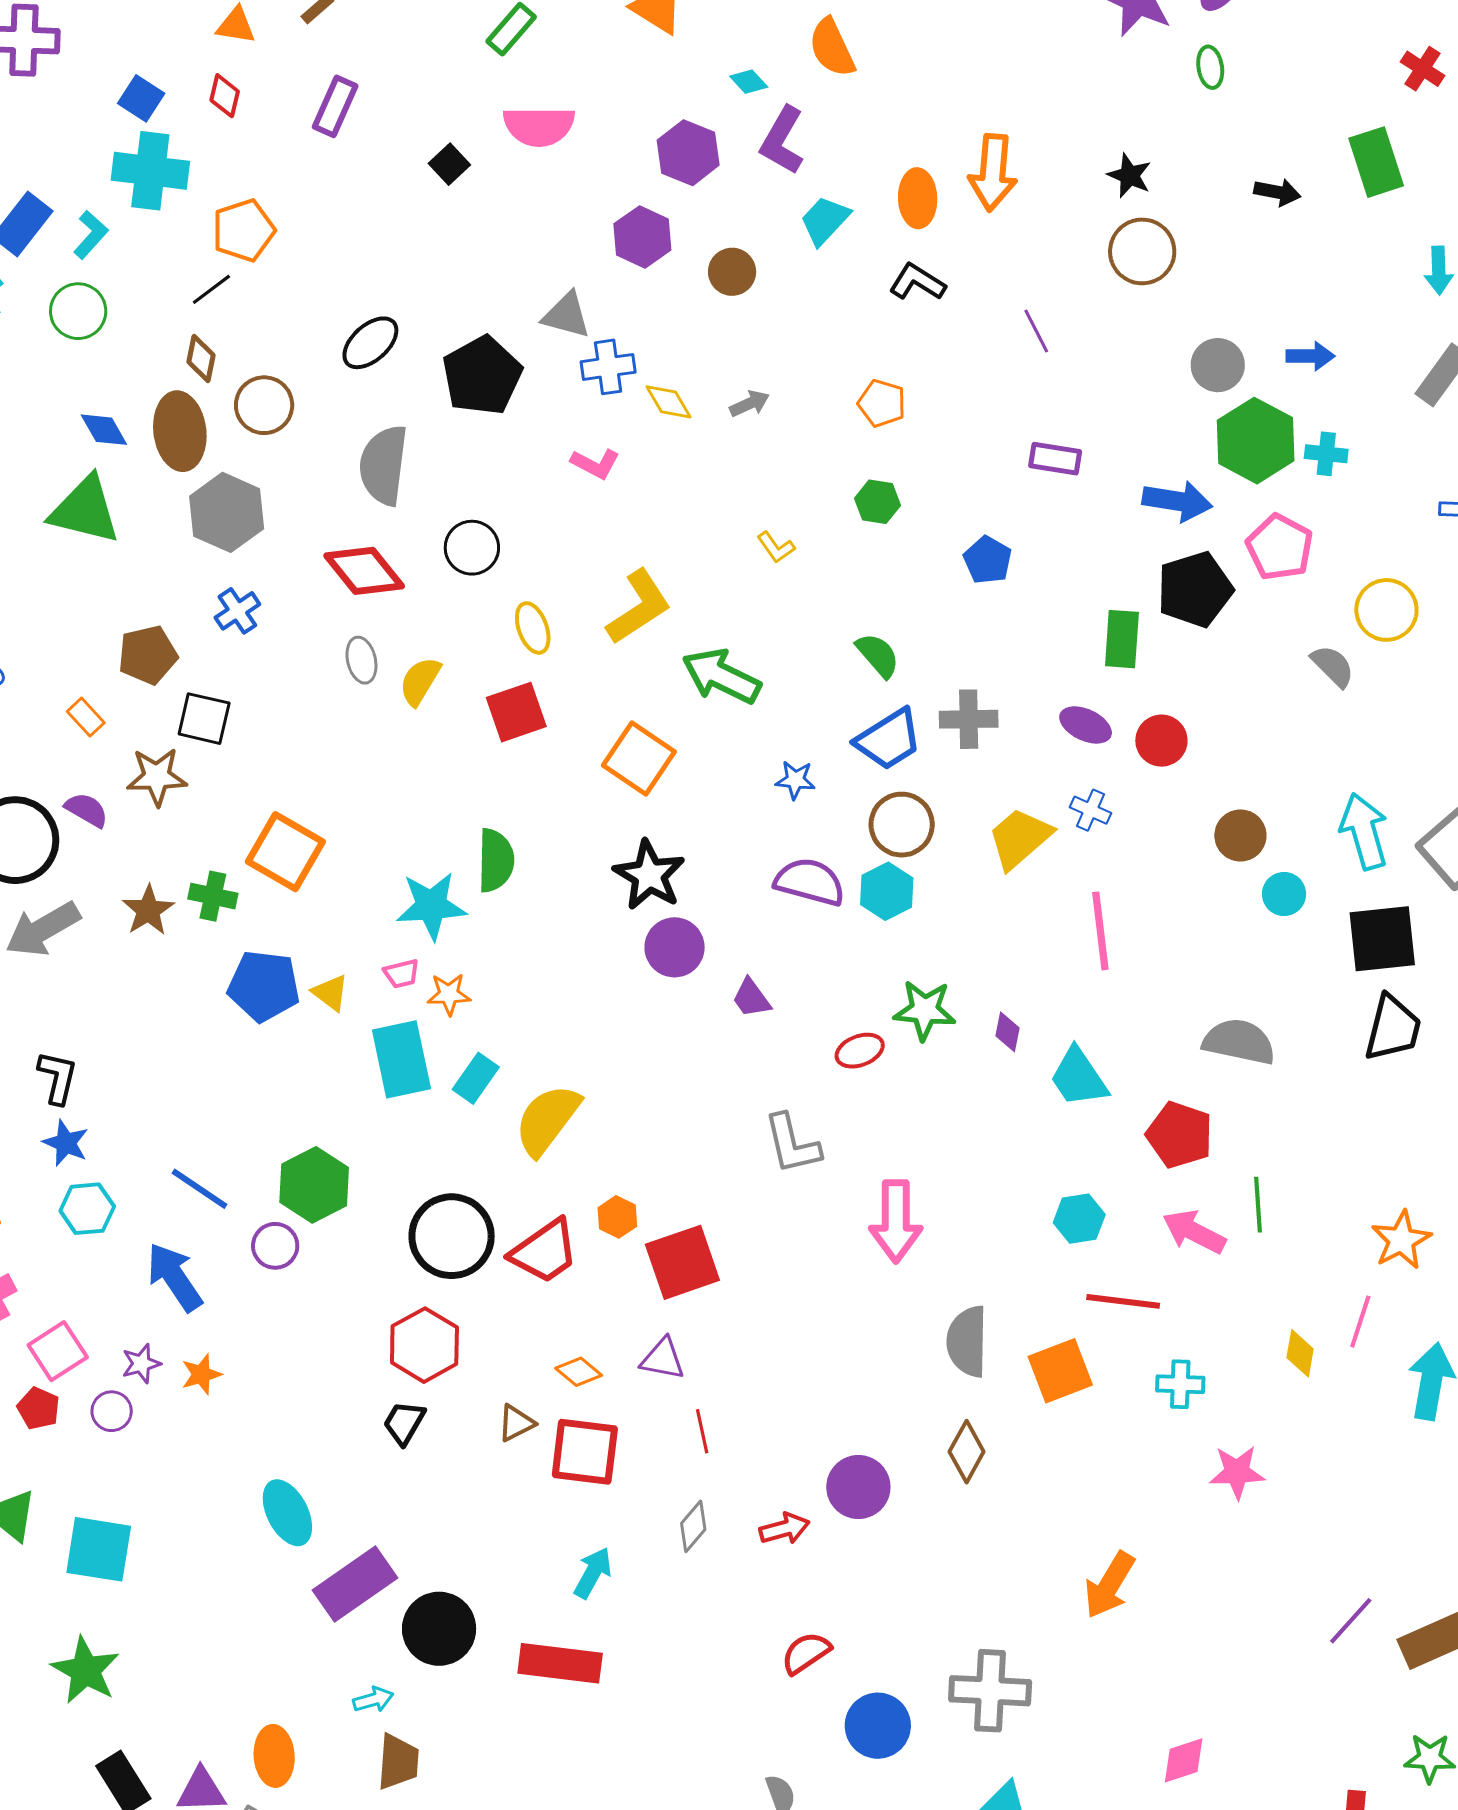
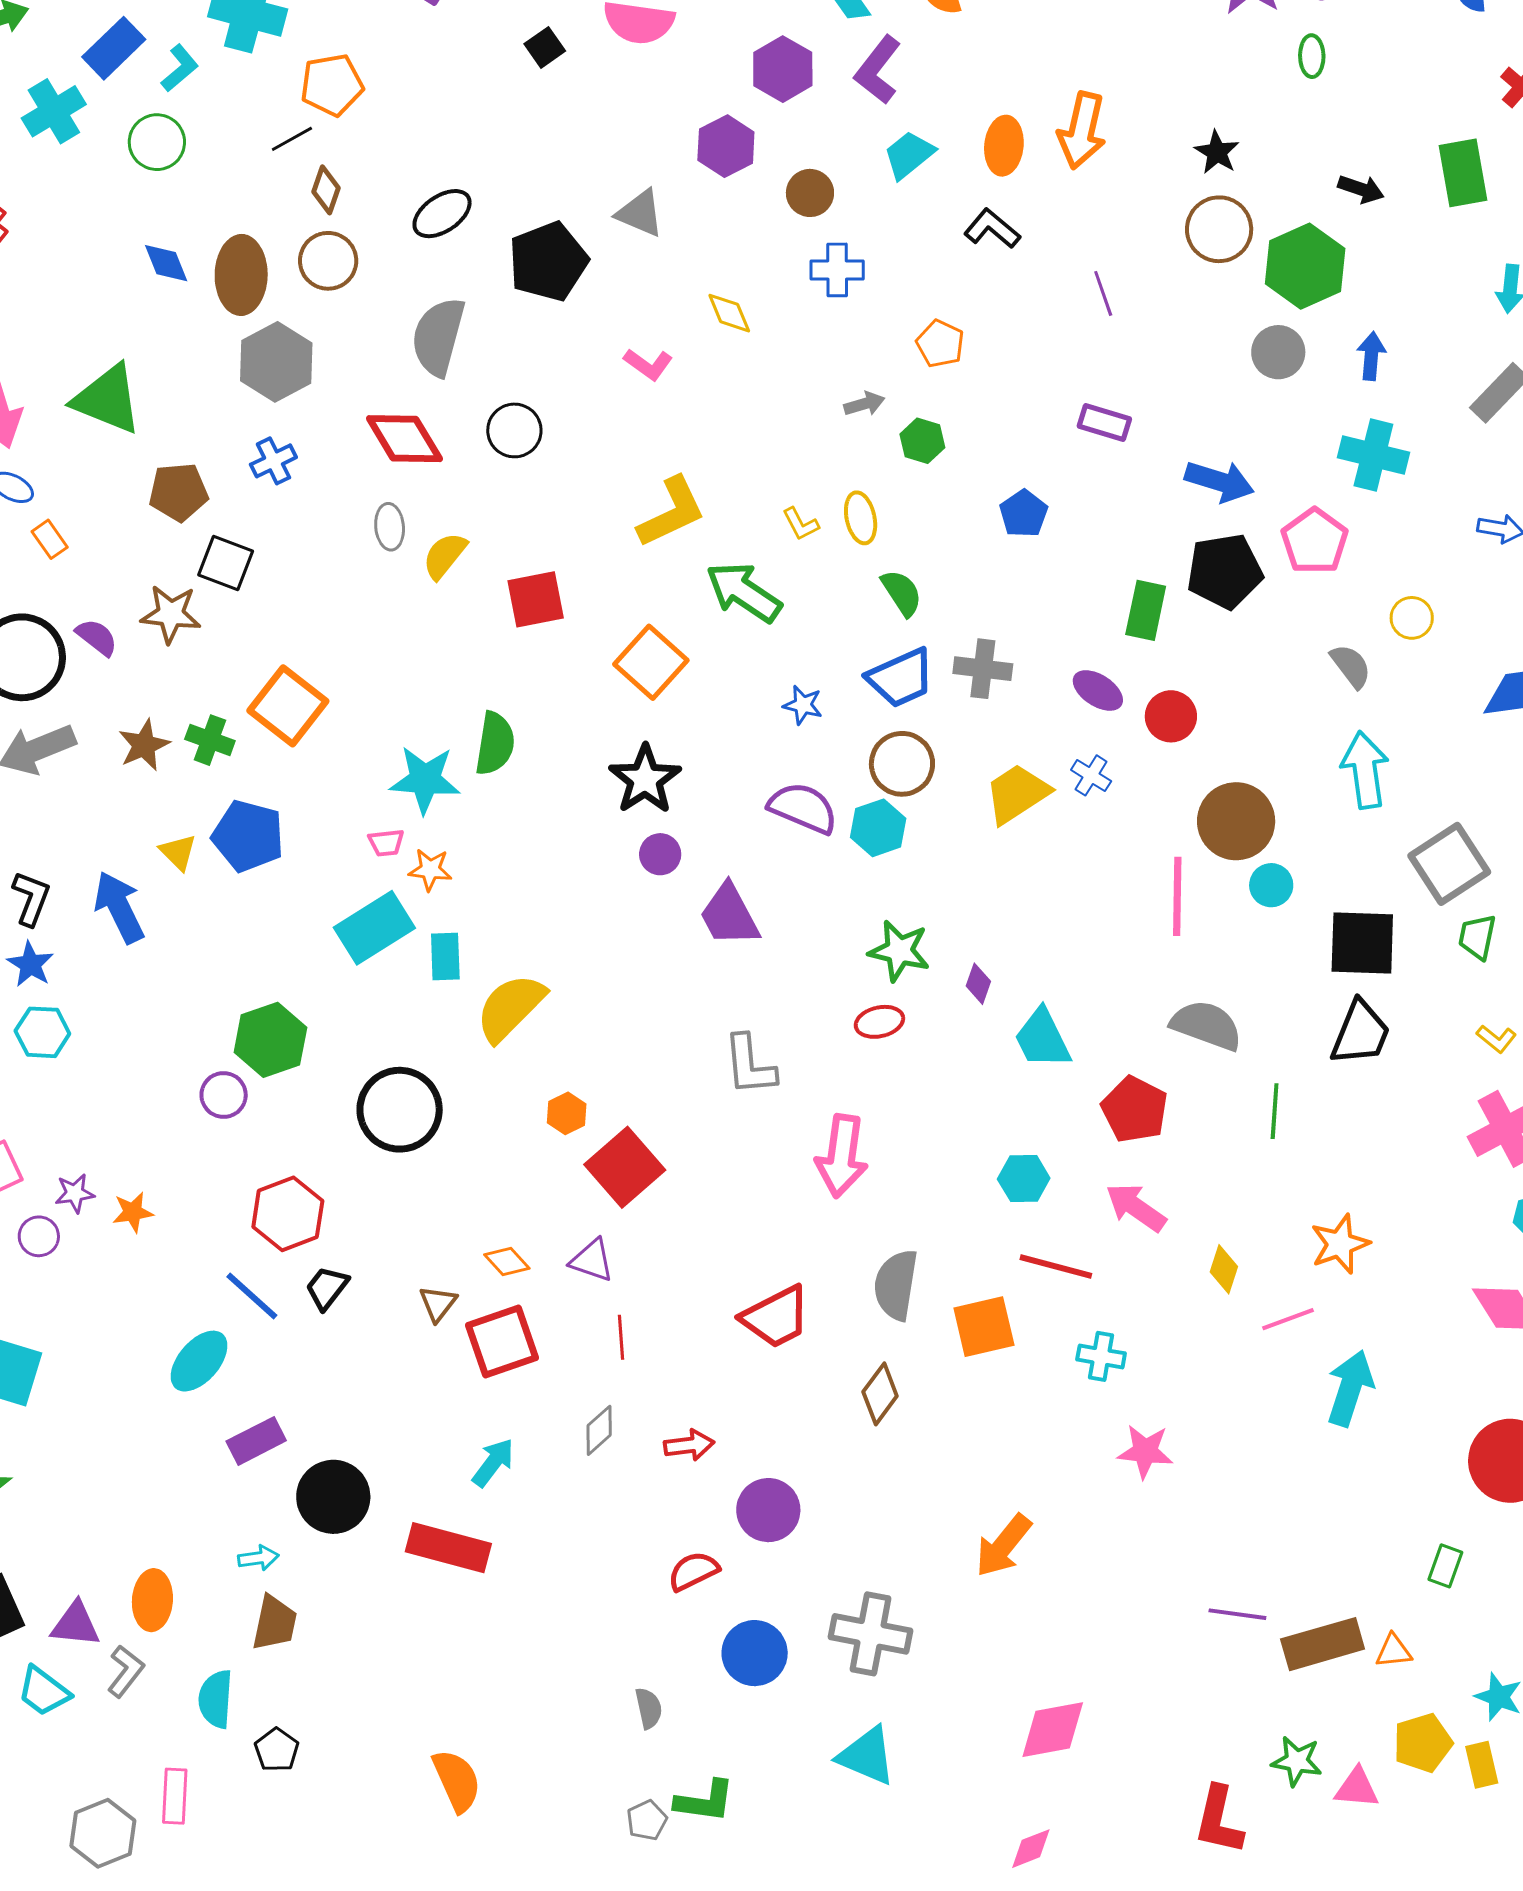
blue arrow: (1310, 356) -> (1371, 356), turned -93
brown diamond: (201, 359) -> (326, 190), moved
blue cross: (608, 367) -> (837, 270), moved
gray arrow: (750, 404) -> (864, 404), moved
green hexagon: (1256, 441) -> (1305, 266), moved
cyan cross: (1326, 454) -> (1373, 455), size x1.6
green triangle: (85, 510) -> (107, 399), moved
yellow L-shape: (776, 547) -> (801, 524), moved
yellow circle: (1386, 610) -> (1412, 618), size x0.7
yellow ellipse: (533, 628) -> (861, 518), moved
orange rectangle: (86, 717) -> (50, 539), moved
cyan arrow: (1364, 831) -> (1365, 770), moved
brown circle: (1240, 835) -> (1236, 821), size x1.5
pink line: (1100, 931) -> (1177, 896), moved
purple circle: (675, 947) -> (660, 854), size x0.7
yellow triangle: (330, 993) -> (178, 852), moved
purple trapezoid: (751, 998) -> (729, 915), size x1.6
red ellipse: (860, 1051) -> (879, 1022), moved
cyan rectangle: (401, 1059) -> (374, 928), turned 62
cyan rectangle: (476, 1078) -> (445, 957), turned -45
blue line: (199, 1189) -> (252, 1296), moved
green line: (1258, 1205) -> (1275, 1111), moved
red trapezoid: (545, 1251) -> (776, 1317), moved
red square: (682, 1262) -> (625, 1167), turned -30
blue arrow: (175, 1277) -> (119, 907), moved
pink line: (1360, 1322) -> (1288, 1319), turned 44
red hexagon: (424, 1345) -> (288, 1214), moved
yellow diamond: (1300, 1353) -> (1224, 1269), moved
brown triangle: (516, 1423) -> (438, 1304), turned -33
red square: (585, 1452) -> (502, 1342), turned -34
purple circle: (858, 1487) -> (768, 1510), moved
cyan ellipse: (287, 1513) -> (199, 1361), turned 60
purple rectangle: (355, 1584) -> (256, 1441), size x0.7
purple line: (1351, 1621) -> (1237, 1614), turned 48
pink diamond: (1184, 1760) -> (1053, 1730), size x1.4

